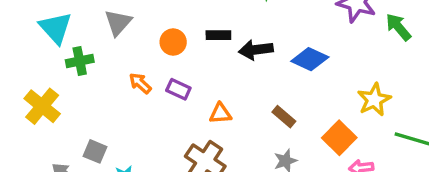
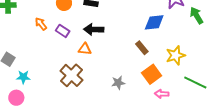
black arrow: (256, 50) -> (94, 29), moved
blue diamond: (310, 59) -> (154, 22), moved, turned -40
brown rectangle: (284, 117) -> (142, 48), moved

